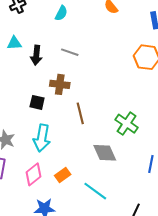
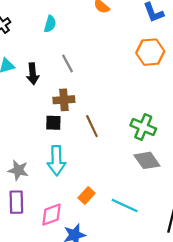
gray line: (70, 52) -> (68, 63), turned 54
black square: (37, 102) -> (53, 123), moved
gray diamond: (105, 153) -> (147, 160), moved
pink diamond: (34, 174) -> (51, 215), moved, turned 30

